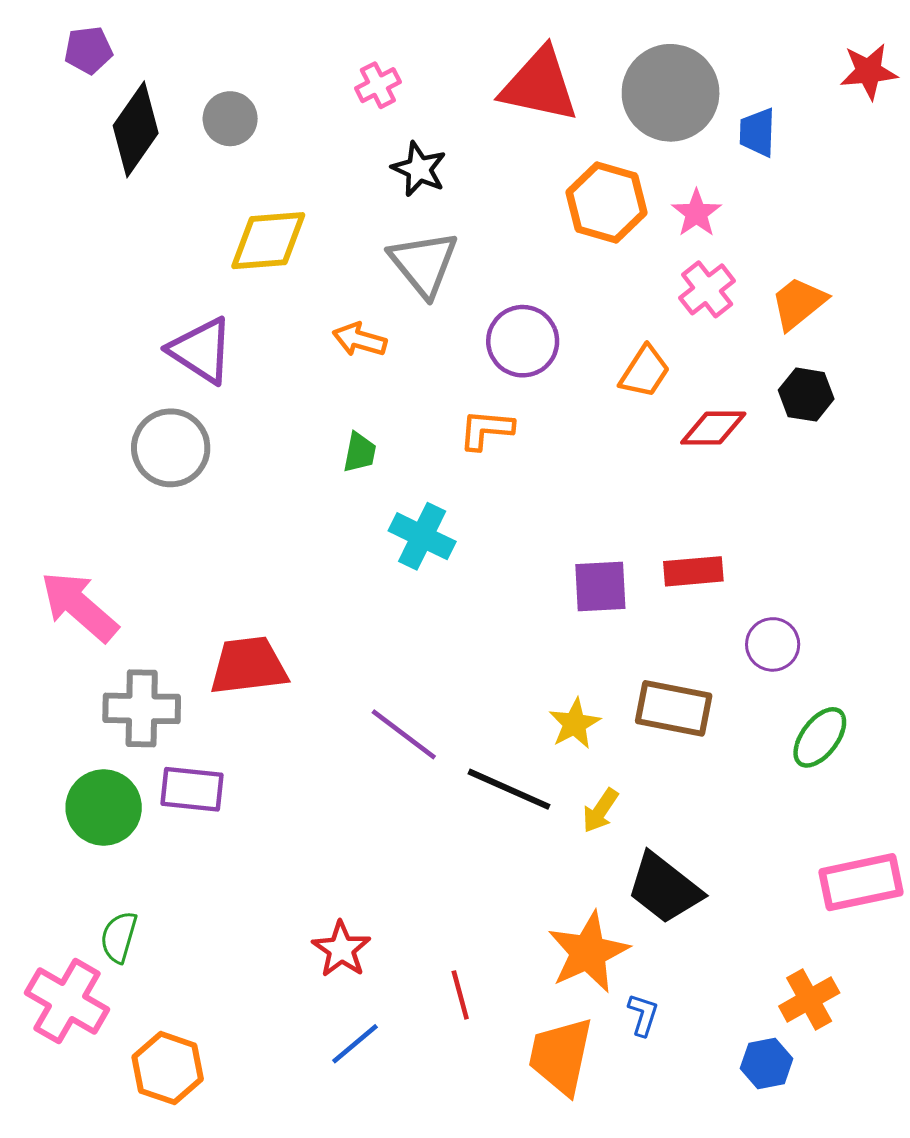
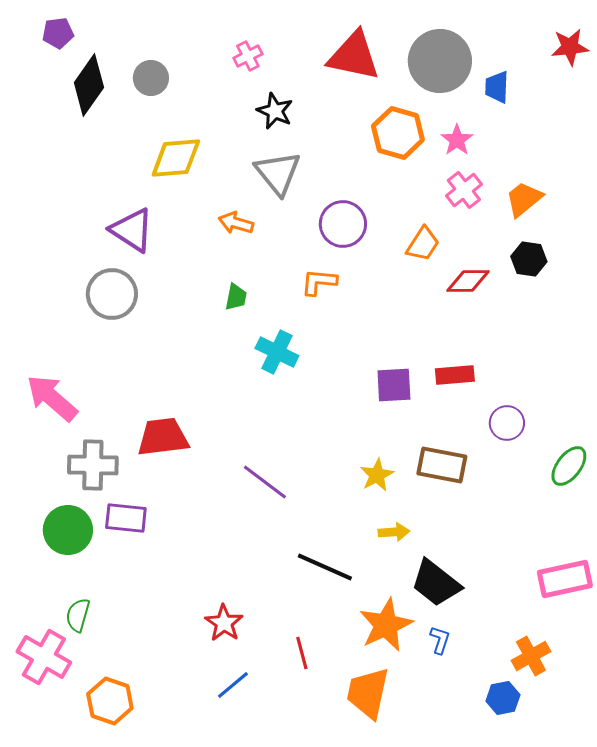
green ellipse: (820, 737) -> (569, 466), moved
black line: (509, 789) -> (325, 567), moved
yellow arrow: (600, 811) -> (394, 532), turned -128
blue L-shape: (643, 1015) -> (440, 640), moved

